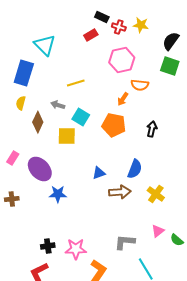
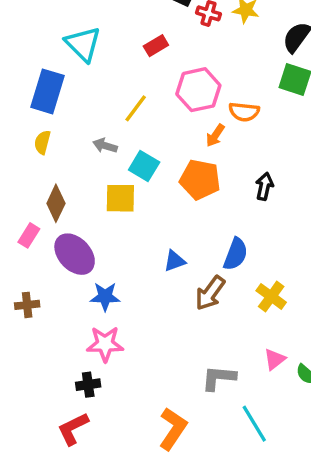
red rectangle: (91, 35) -> (156, 46), moved
pink hexagon: (122, 60) -> (198, 90), moved
yellow line: (76, 83) -> (136, 108), turned -36
brown diamond: (38, 122) -> (56, 203), moved
brown arrow: (120, 192) -> (210, 293), turned 130
pink star: (76, 249) -> (105, 344), moved

